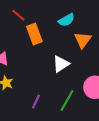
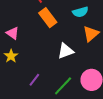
orange rectangle: (34, 34) -> (48, 18), turned -30

